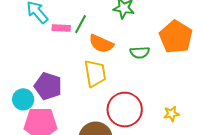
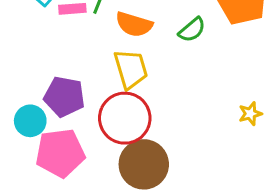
green semicircle: (140, 52) -> (192, 30), turned -30
red circle: (125, 110) -> (125, 118), moved

